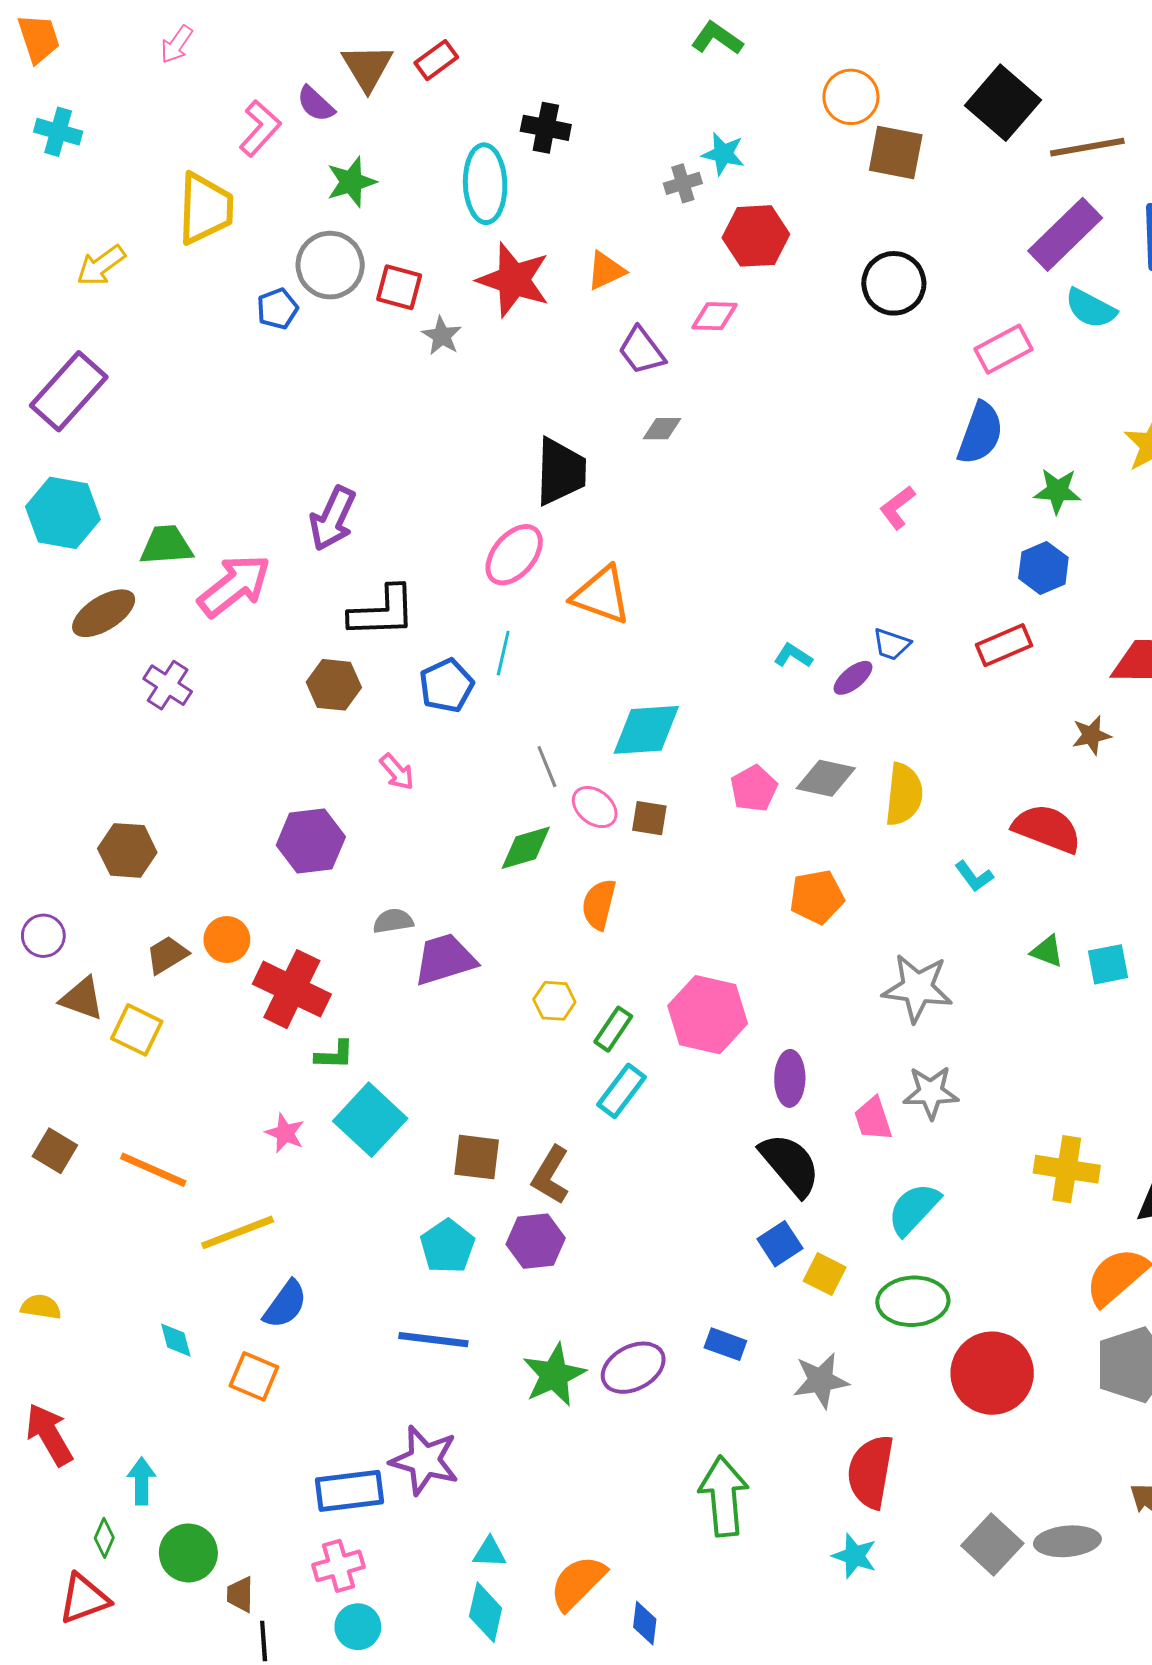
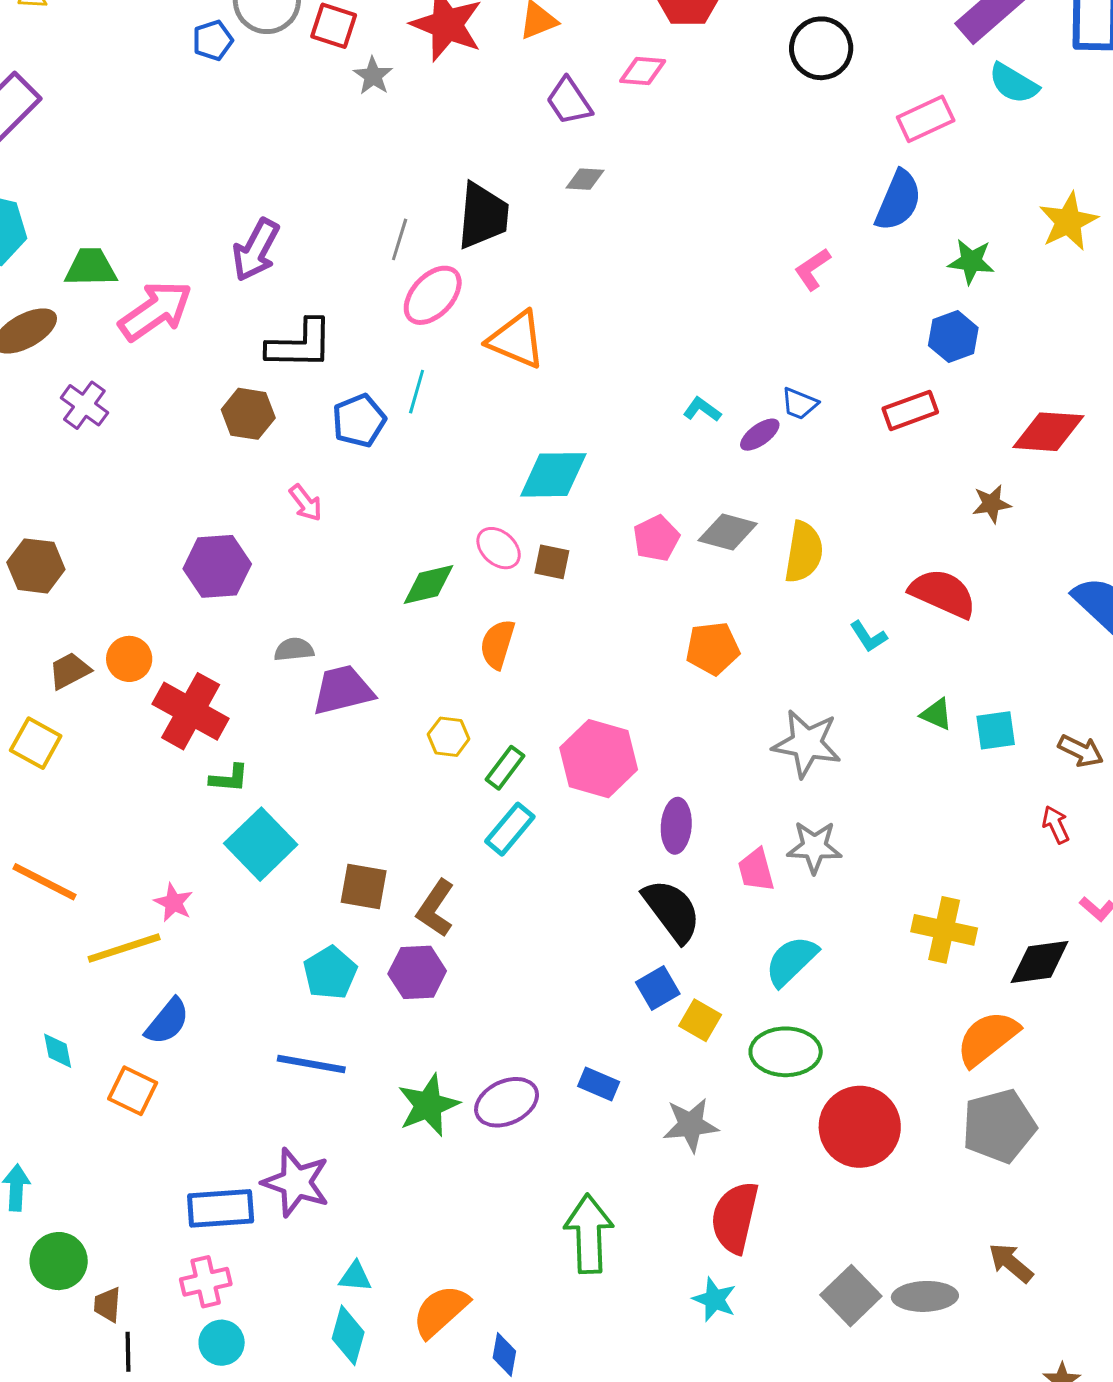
gray line: (547, 767) -> (400, 239), moved, turned 36
pink star: (285, 1133) -> (174, 903), moved

